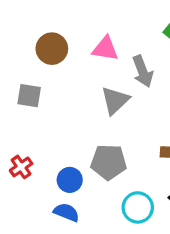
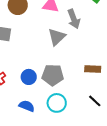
blue circle: (70, 180) -> (29, 77), moved
cyan circle: (138, 207) -> (57, 103), moved

